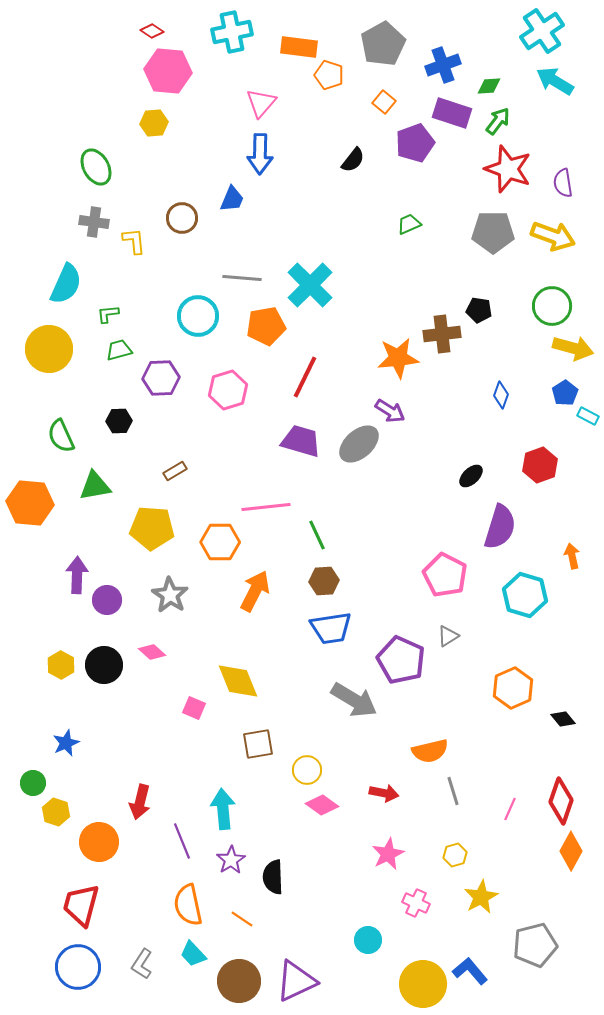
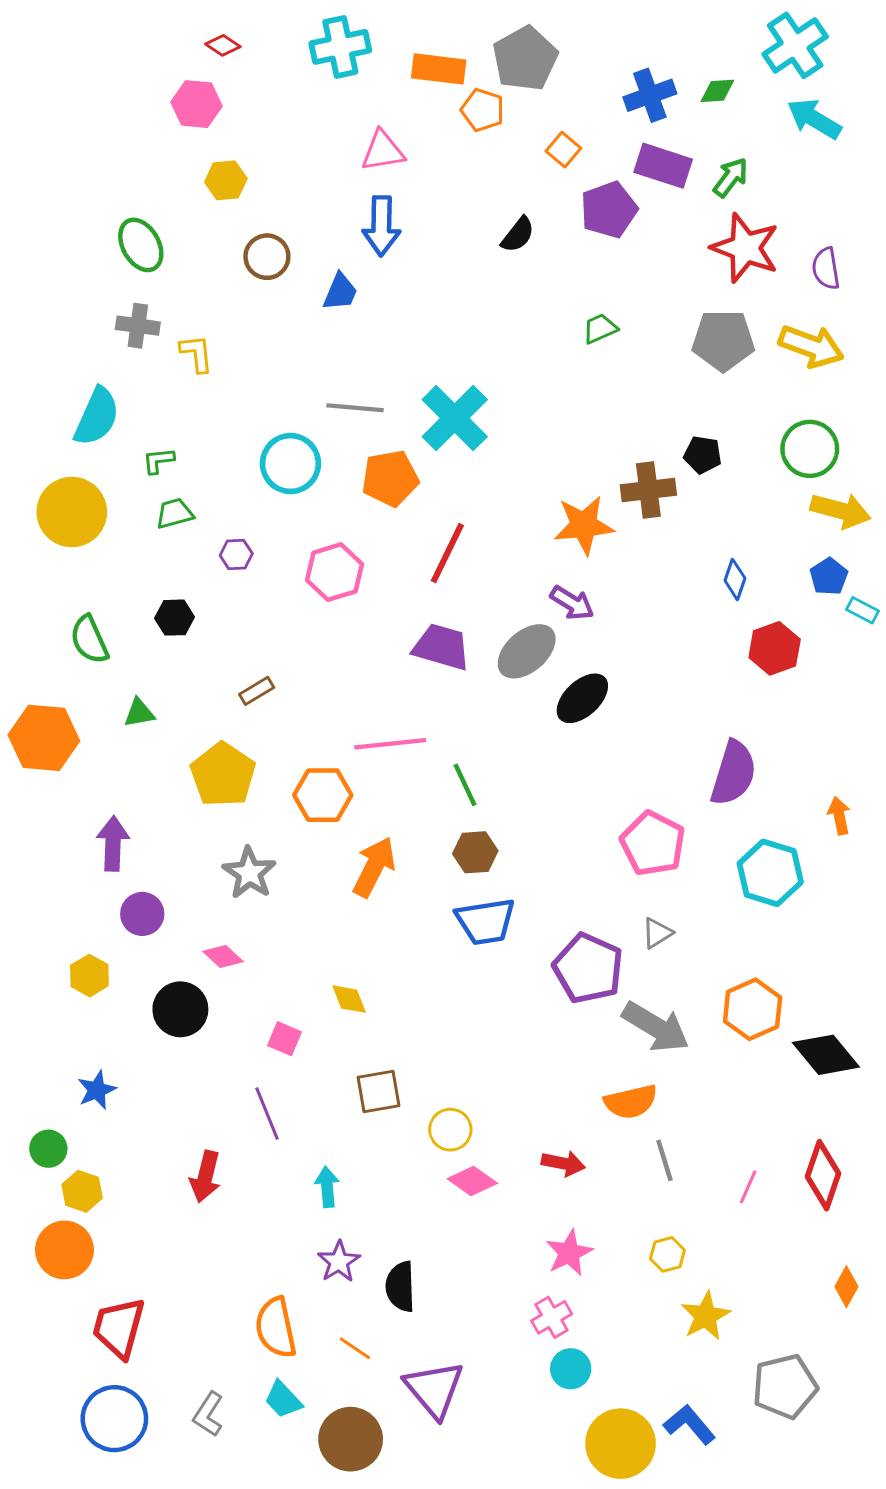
gray pentagon: (383, 44) -> (525, 59), moved
pink hexagon: (168, 71) -> (197, 104), moved, size x0.7
green diamond: (489, 86) -> (717, 91), moved
pink triangle: (261, 103) -> (383, 151), turned 40
brown circle: (182, 218) -> (267, 257), moved
purple hexagon: (161, 378) -> (236, 555), size x0.6
red hexagon: (540, 465) -> (775, 648), moved
black ellipse: (471, 476) -> (582, 698), moved, size x1.5
green triangle: (95, 486) -> (139, 713), size x0.7
yellow pentagon: (152, 528) -> (223, 775), turned 30
purple circle: (107, 600) -> (142, 914), moved
black circle: (104, 665) -> (180, 1009), moved
yellow diamond: (238, 681) -> (349, 999), size x0.6
gray arrow: (354, 700) -> (656, 1027), moved
black diamond: (563, 719) -> (826, 1055), size x1.8
cyan arrow: (223, 809) -> (327, 1187), size x0.7
purple line: (182, 841) -> (267, 1113), moved
orange circle: (99, 842) -> (64, 1250), moved
orange diamond: (571, 851) -> (846, 1287), moved, size x0.7
pink cross: (416, 903) -> (552, 1317), moved, turned 36
cyan circle: (368, 940) -> (571, 1369), moved
purple triangle: (296, 981) -> (434, 1389), moved, turned -45

